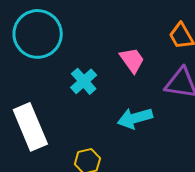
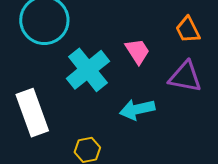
cyan cross: (84, 81) -> (88, 70), size x1.6

